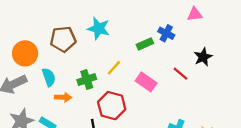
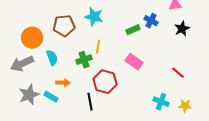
black star: (203, 57) -> (182, 29), moved
yellow line: (114, 68) -> (98, 47), moved, turned -32
red line: (181, 74) -> (178, 73), moved
orange arrow: (63, 97) -> (63, 83), moved

